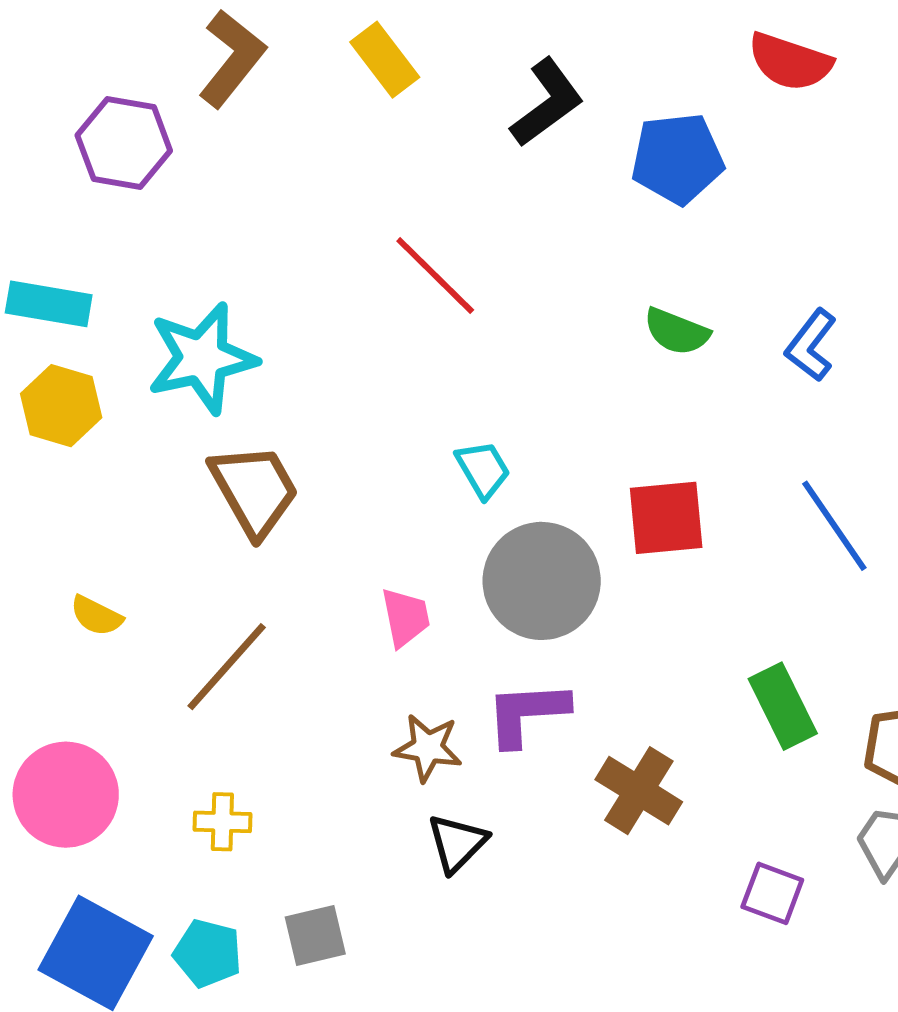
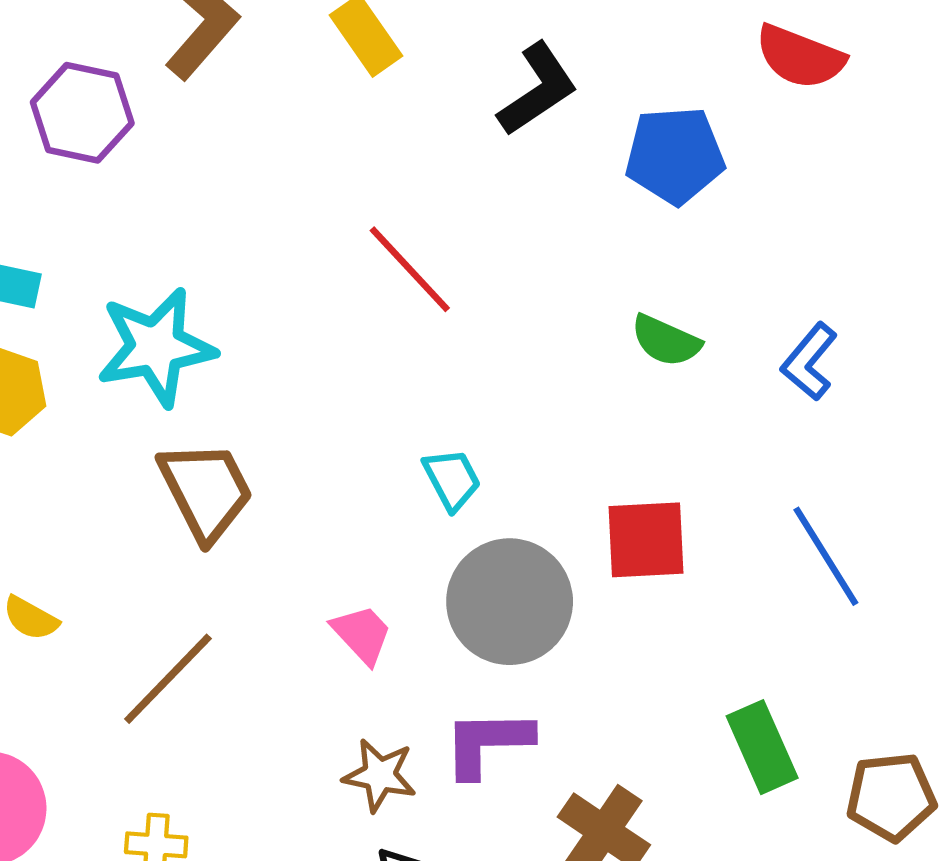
pink trapezoid: (405, 617) -> (362, 634), turned -34

